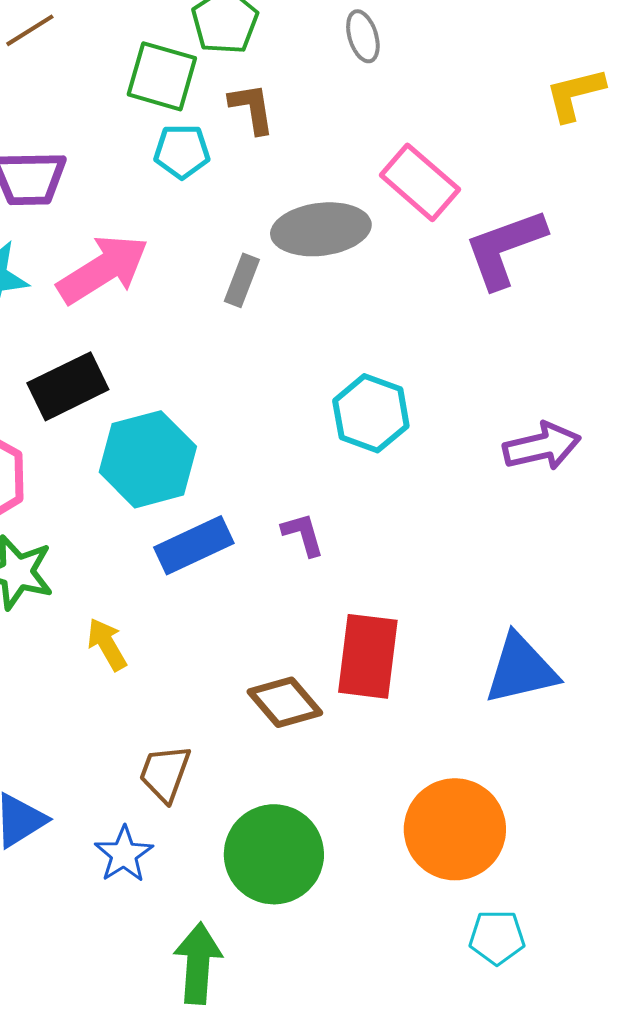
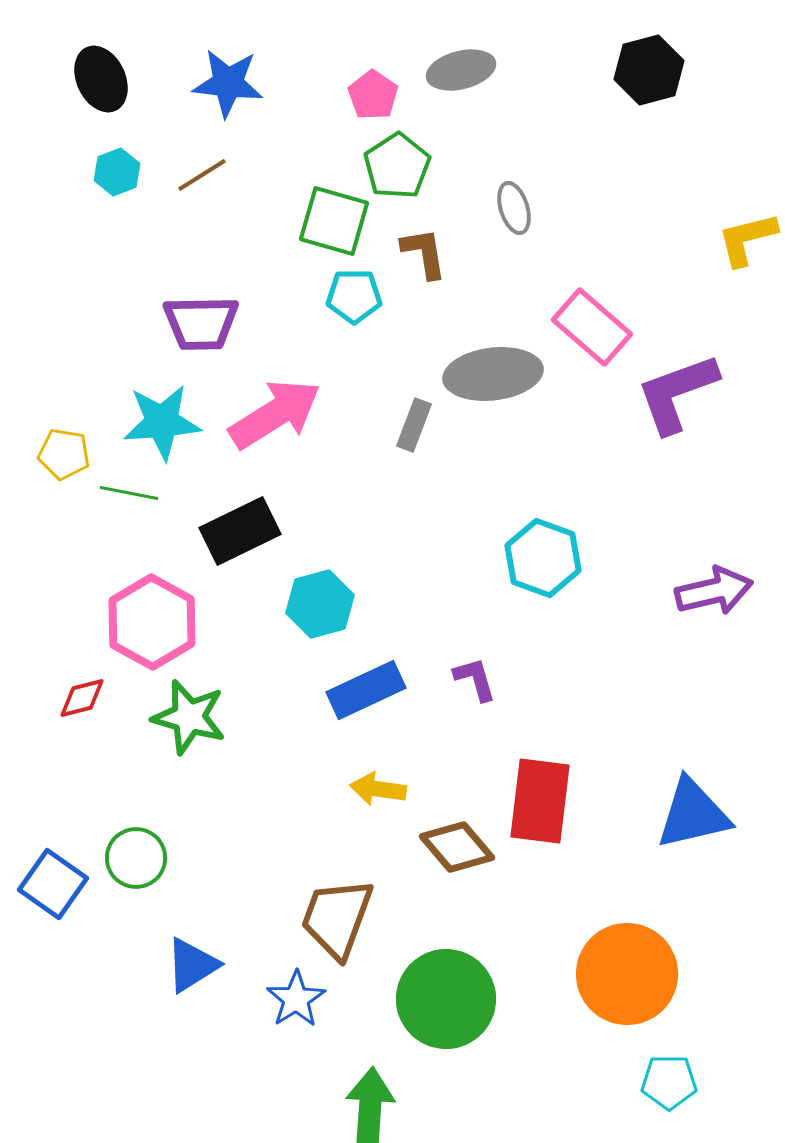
gray ellipse: (363, 36) -> (514, 208), moved
cyan hexagon: (148, 459) -> (320, 604), size x0.7
yellow arrow: (107, 644) -> (378, 789), moved, turned -52
brown trapezoid: (165, 773) -> (337, 918), size x1.4

